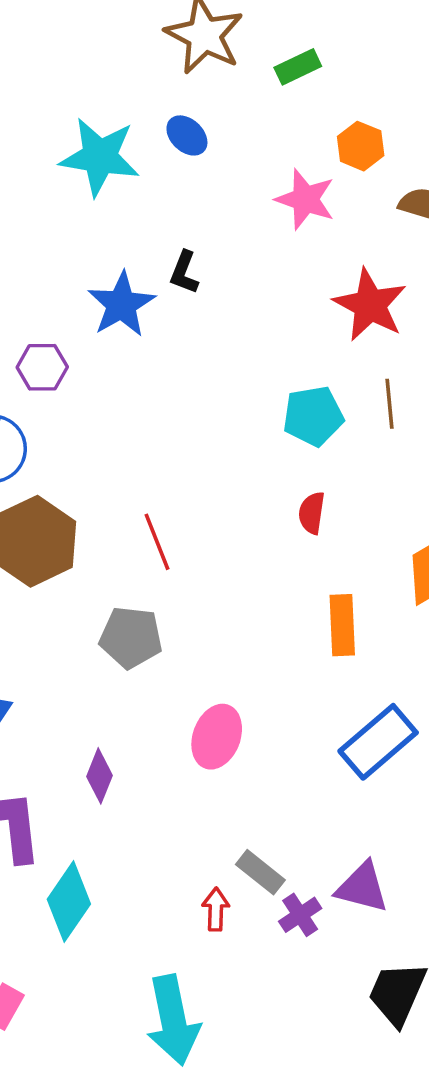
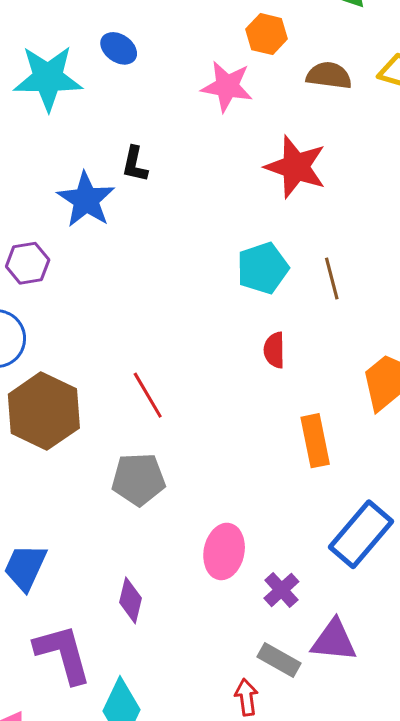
brown line: (390, 404) -> (332, 279), moved
purple triangle: (362, 887) -> (334, 641), moved
purple cross: (300, 915) -> (281, 590), moved

